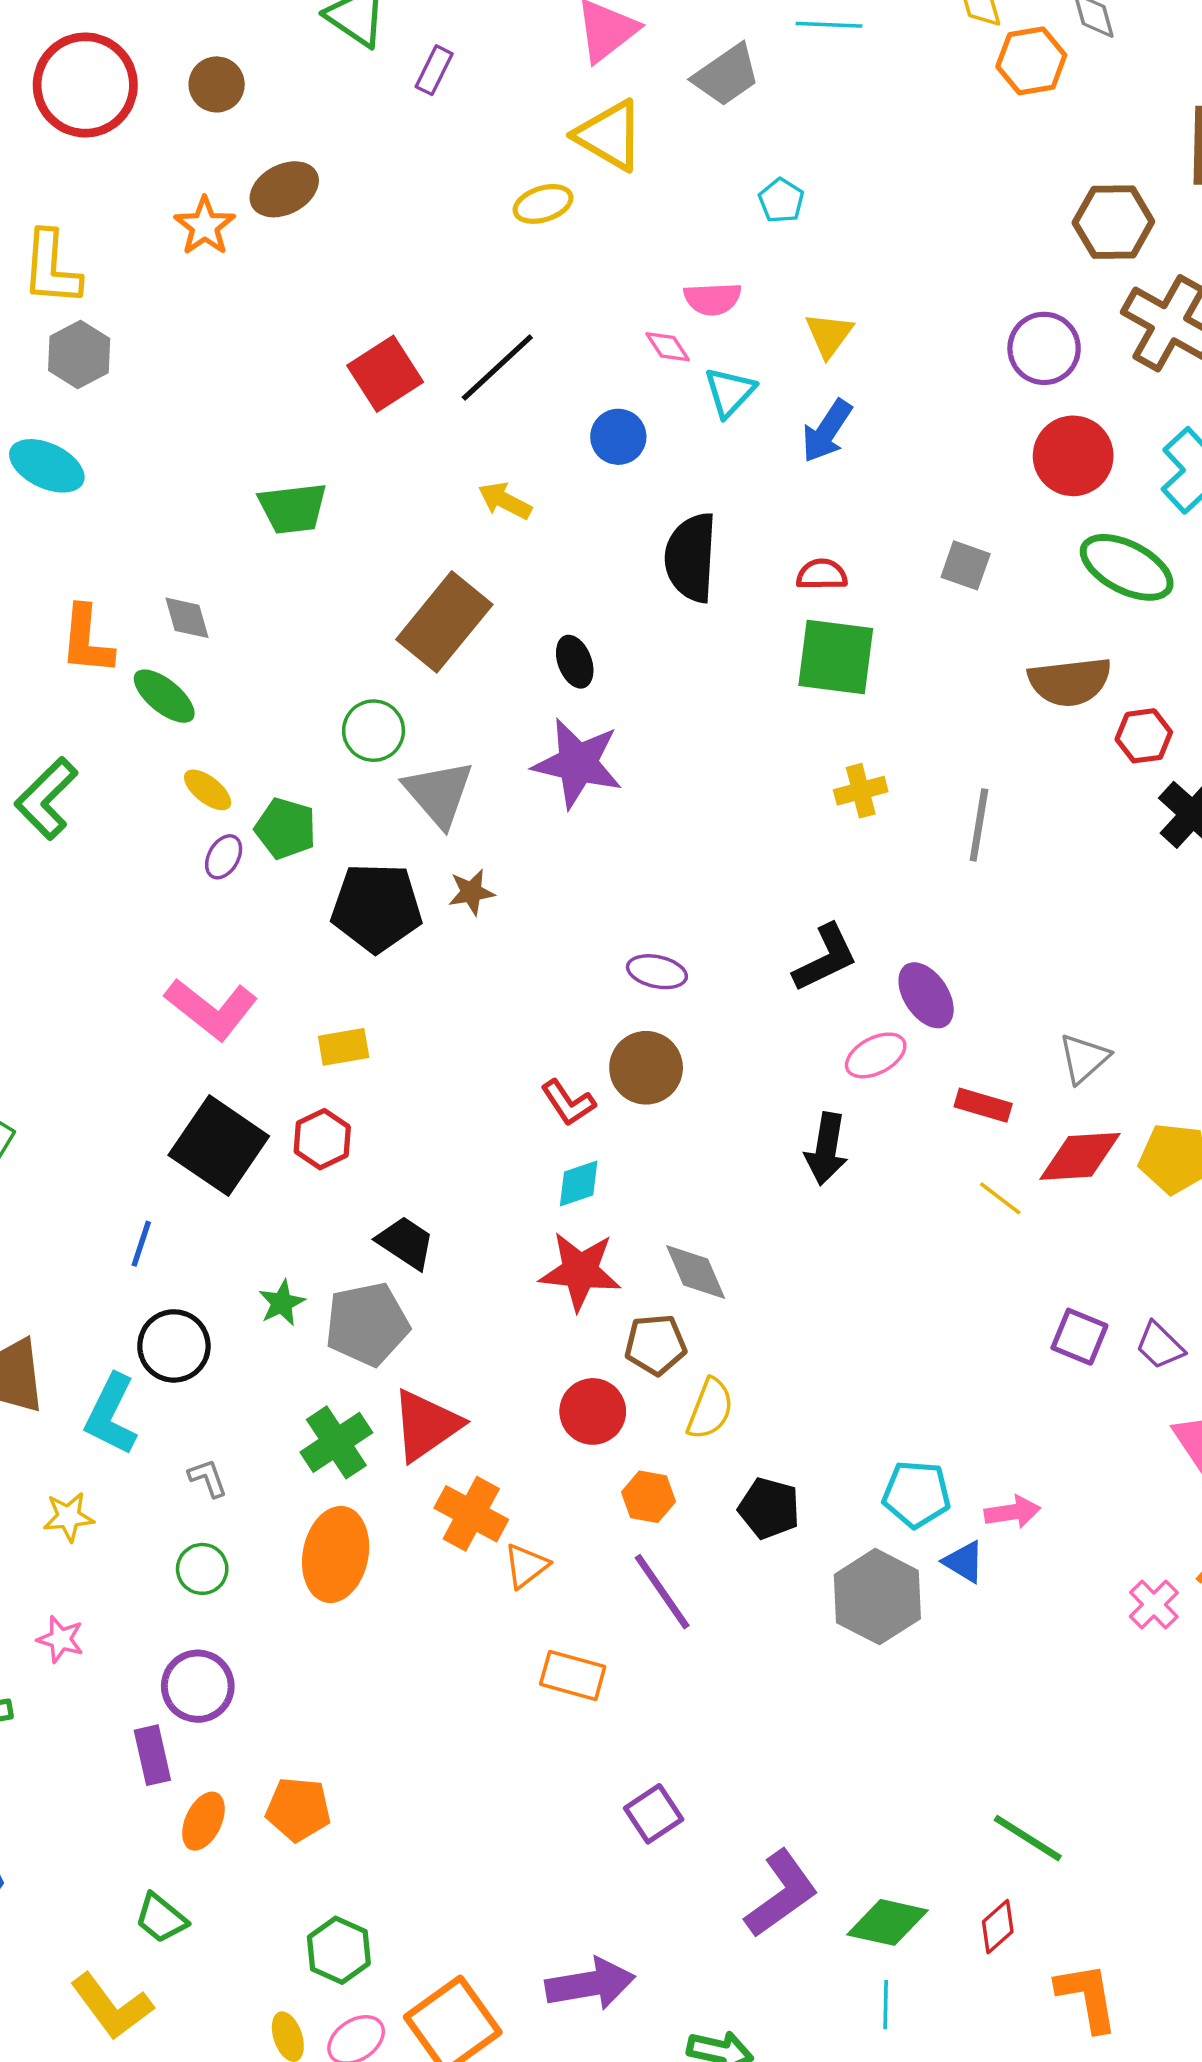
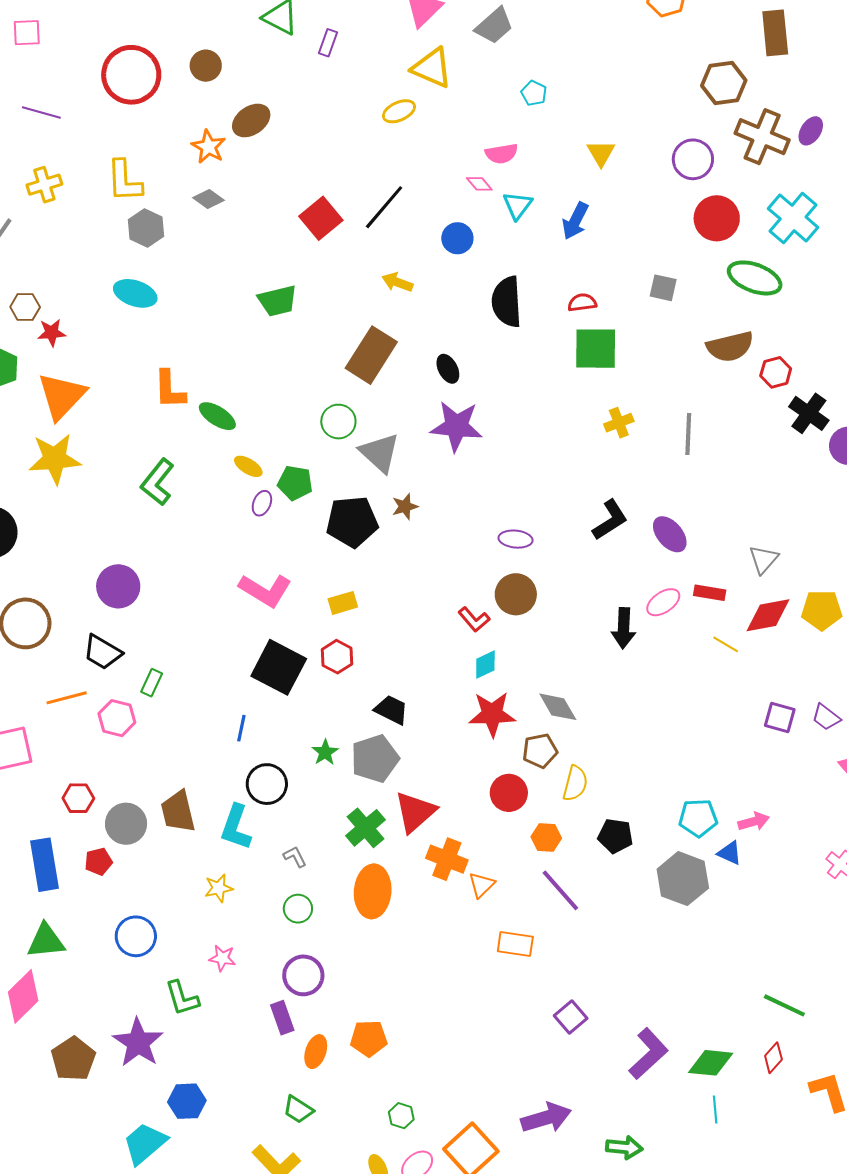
yellow triangle: (829, 335) -> (601, 153), moved
gray diamond: (187, 618) -> (209, 199), moved, turned -32
pink ellipse: (876, 1055) -> (663, 602), moved
green hexagon: (339, 1950) -> (401, 1116), size x0.7

